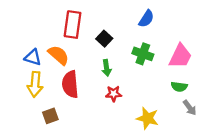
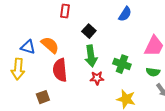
red rectangle: (73, 25) -> (65, 11), moved, size x0.6
green cross: (143, 54) -> (122, 64), moved
green arrow: (107, 68) -> (91, 56), size x1.5
yellow arrow: (35, 84) -> (18, 69), moved

